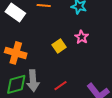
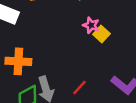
yellow square: (59, 46) -> (101, 34), moved

